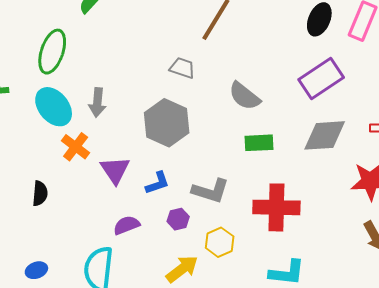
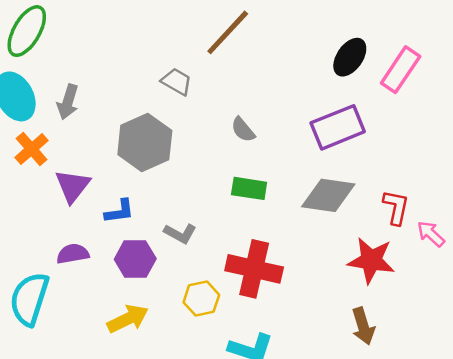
gray semicircle: (244, 96) -> (243, 130), size x0.7
gray L-shape: (211, 191) -> (180, 233), size x0.7
purple hexagon: (178, 219) -> (135, 259), size x1.5
yellow hexagon: (220, 242) -> (201, 299), moved

